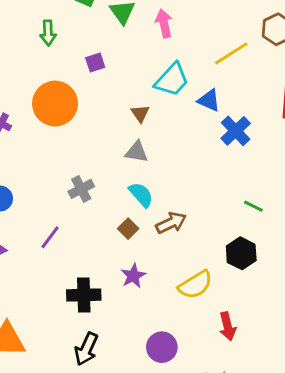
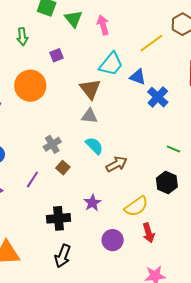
brown triangle: (140, 113) -> (90, 89), size x1.6
brown square: (128, 229) -> (63, 168), moved
red arrow: (228, 326) -> (149, 233), moved
purple circle: (162, 347) -> (113, 240), moved

